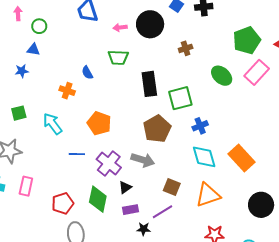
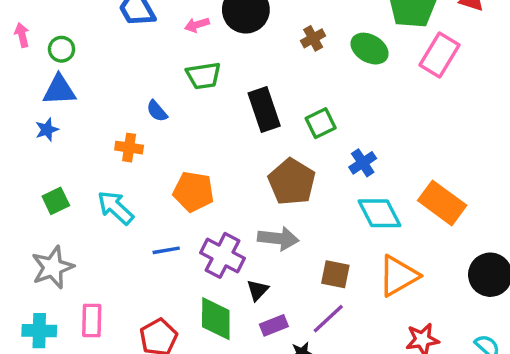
blue triangle: (33, 50) -> (59, 90), size x1.5
green ellipse: (222, 76) -> (370, 49), moved
green square: (180, 98) -> (321, 123), size x0.7

